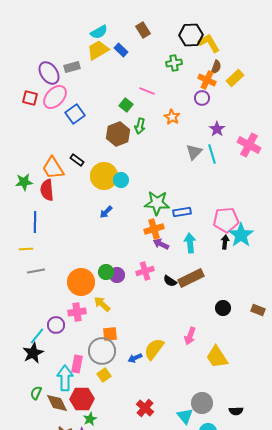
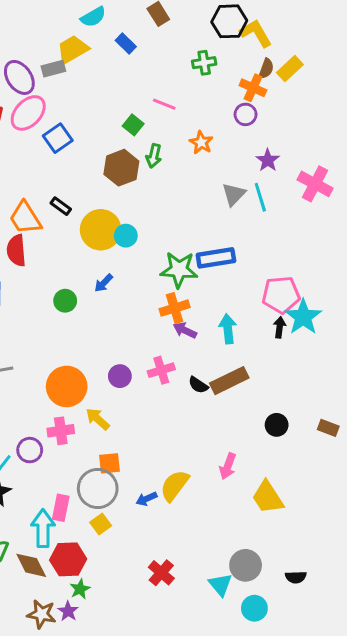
yellow trapezoid: (98, 50) -> (73, 49), moved
yellow rectangle: (235, 78) -> (290, 69), moved
blue rectangle: (182, 212) -> (216, 258), moved, size x1.4
green circle: (106, 272) -> (65, 301), moved

